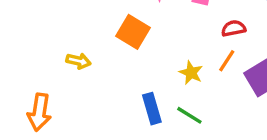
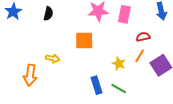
orange square: (133, 32) -> (84, 41), turned -30
orange arrow: (39, 112) -> (30, 75), moved

